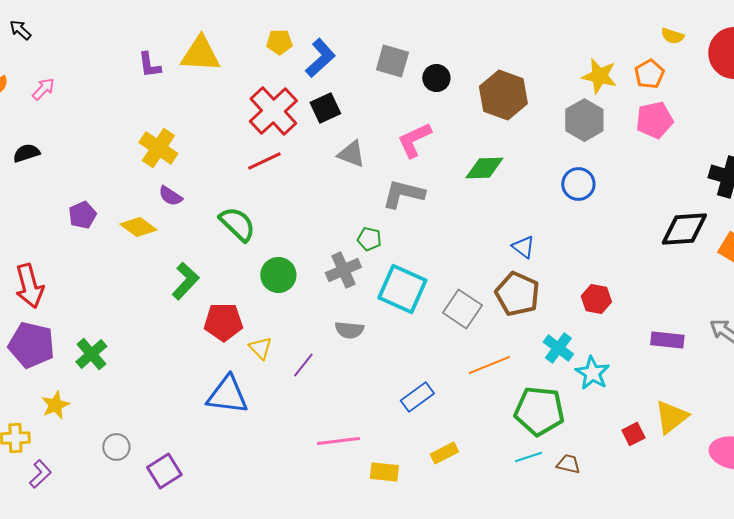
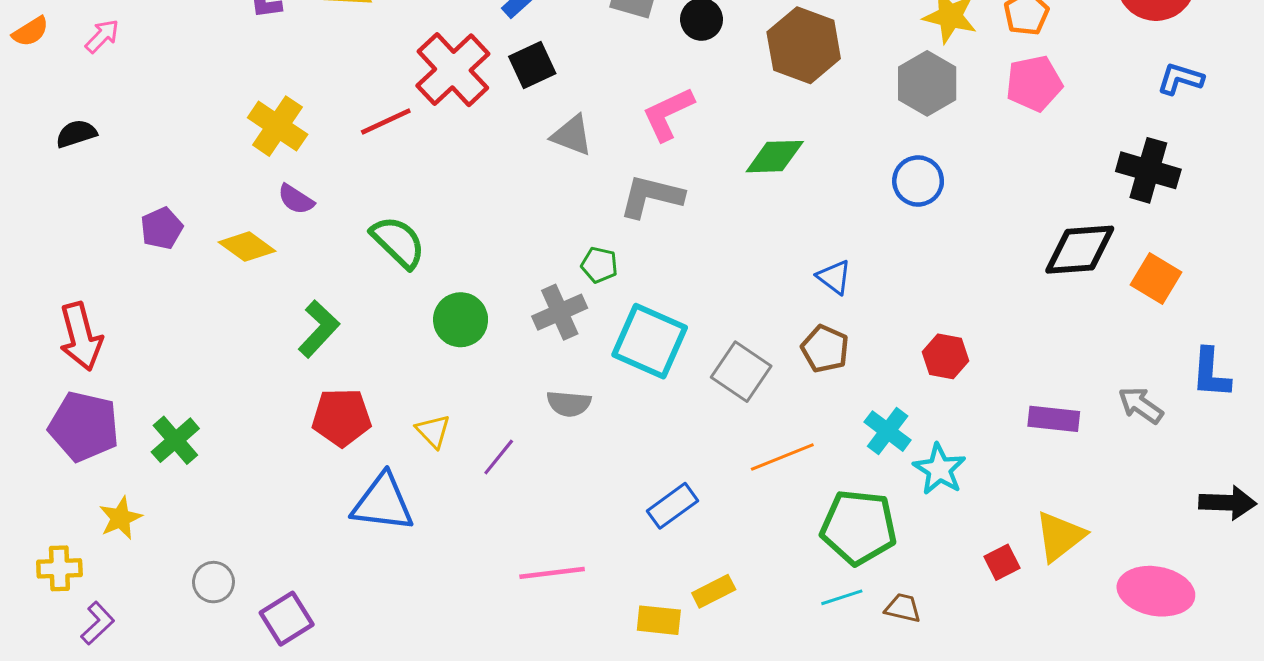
red line: (264, 161) -> (386, 121), moved
brown pentagon: (517, 294) -> (825, 349), size x0.7
red pentagon: (223, 322) -> (342, 417), moved
yellow rectangle: (384, 472) -> (659, 620), moved

